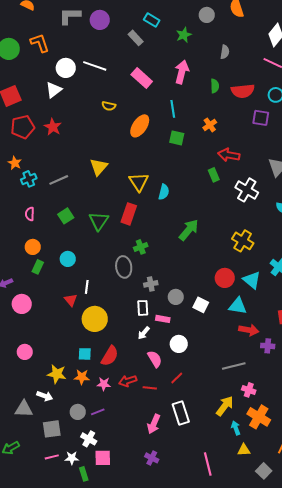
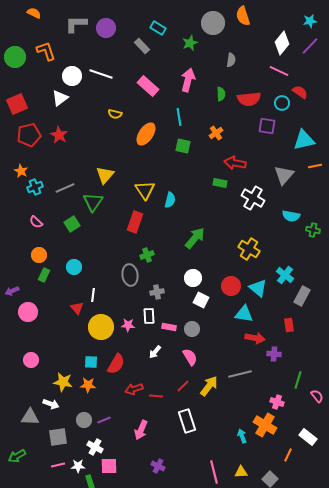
gray circle: (207, 15) -> (213, 23), size x1.5
green rectangle: (214, 175) -> (220, 183), turned -56
pink semicircle: (30, 214) -> (36, 222), turned -48
green triangle: (99, 221) -> (93, 202), moved
gray circle: (176, 297) -> (192, 329), moved
white square: (201, 305) -> (201, 300), moved
white arrow: (144, 333) -> (155, 352), moved
white circle: (179, 344) -> (193, 278), moved
pink semicircle: (155, 359) -> (190, 357), moved
pink star: (104, 384) -> (128, 325), moved
pink cross: (249, 390) -> (277, 402), moved
yellow arrow: (225, 406) -> (209, 386), moved
pink arrow: (154, 424) -> (141, 430), moved
yellow triangle: (244, 450) -> (241, 472), moved

